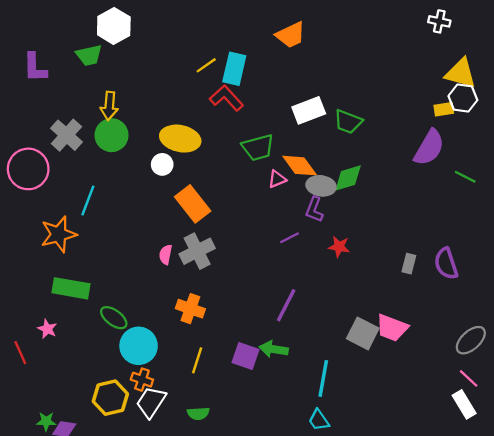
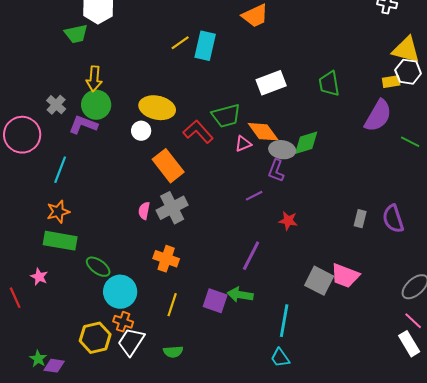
purple L-shape: (35, 68) -> (83, 125), moved, turned 112
red L-shape: (226, 98) -> (198, 132), moved
green trapezoid: (348, 122) -> (329, 84), moved, turned 60
gray cross: (66, 135) -> (56, 105), size x0.7
cyan line: (88, 200) -> (60, 170), moved
orange star: (59, 234) -> (58, 212), moved, size x0.7
red star: (339, 247) -> (288, 221), moved
green star: (46, 421) -> (38, 359), turned 30

